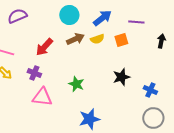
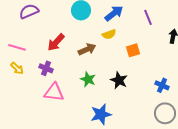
purple line: (136, 22) -> (148, 17), turned 63
brown arrow: (75, 39) -> (87, 49), moved
orange square: (121, 40) -> (133, 50), moved
black star: (121, 77) -> (119, 80), moved, turned -30

